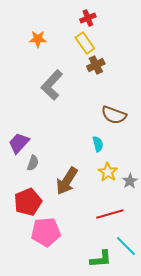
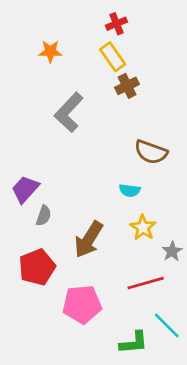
cyan semicircle: (98, 144) -> (130, 190), turned 112
gray star: (130, 181) -> (172, 251), moved
pink pentagon: (46, 232) -> (82, 304), moved

